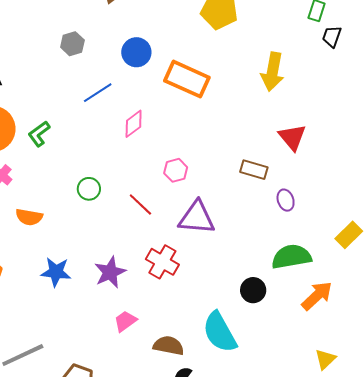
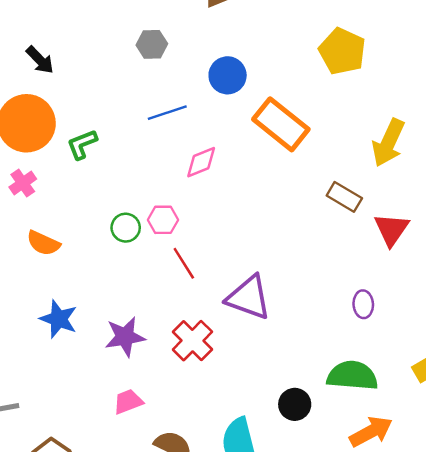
pink hexagon: (176, 170) -> (163, 220), moved
brown rectangle: (254, 170) -> (344, 197), moved

